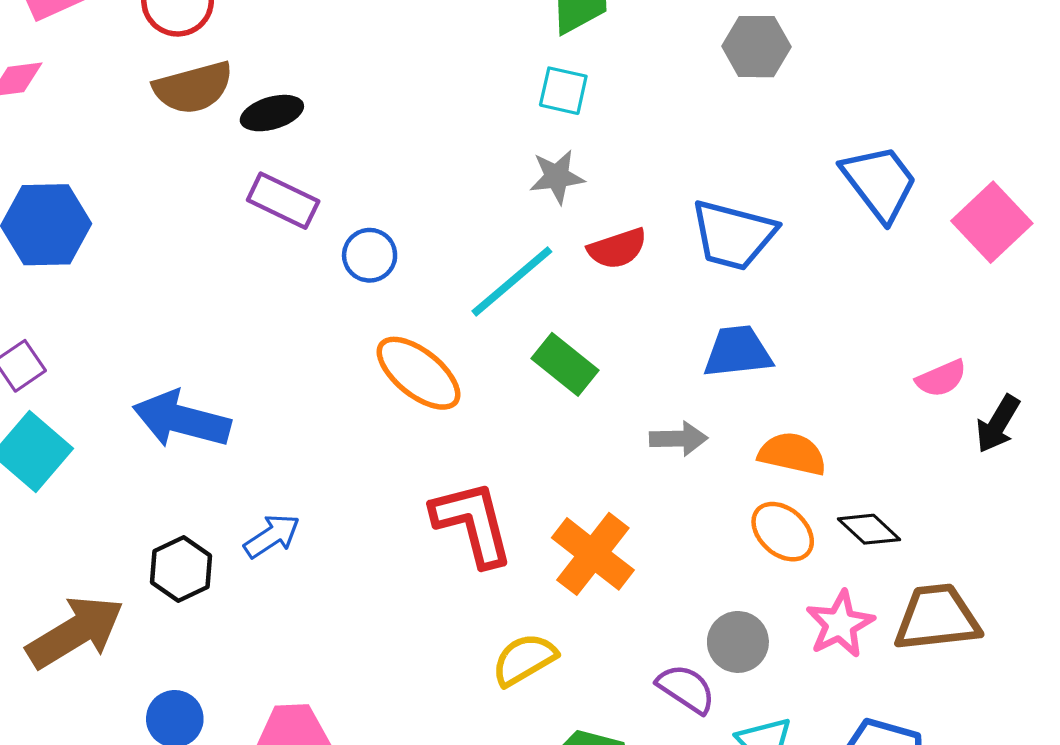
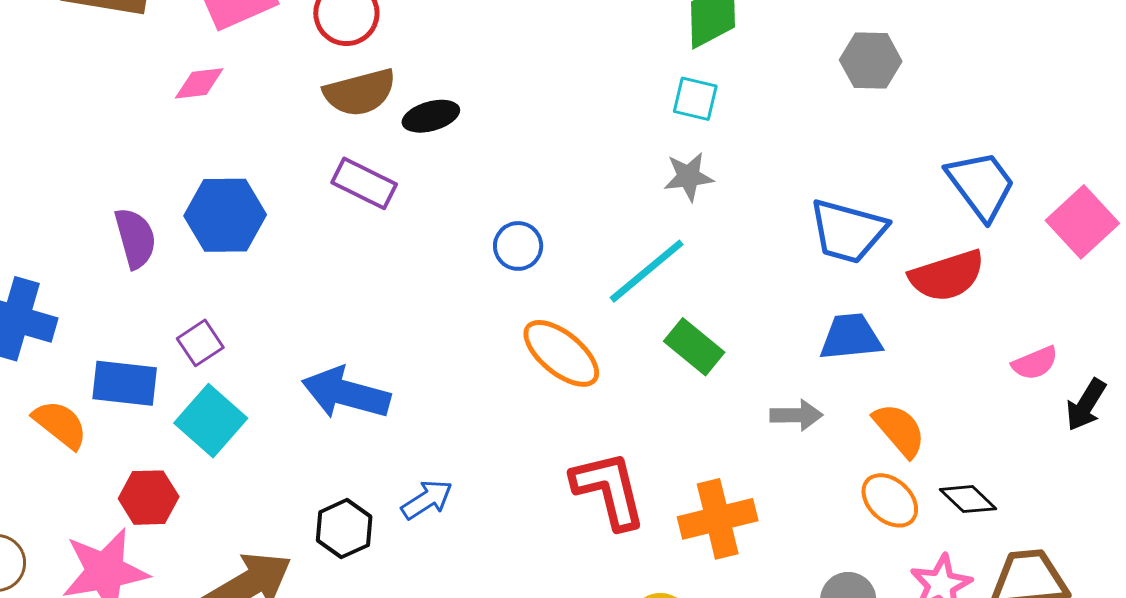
purple rectangle: (283, 201) -> (364, 183), moved
red semicircle: (617, 248) -> (947, 276), moved, size x1.4
orange semicircle: (792, 454) -> (899, 430), turned 36
orange cross: (593, 554) -> (718, 519), turned 38

